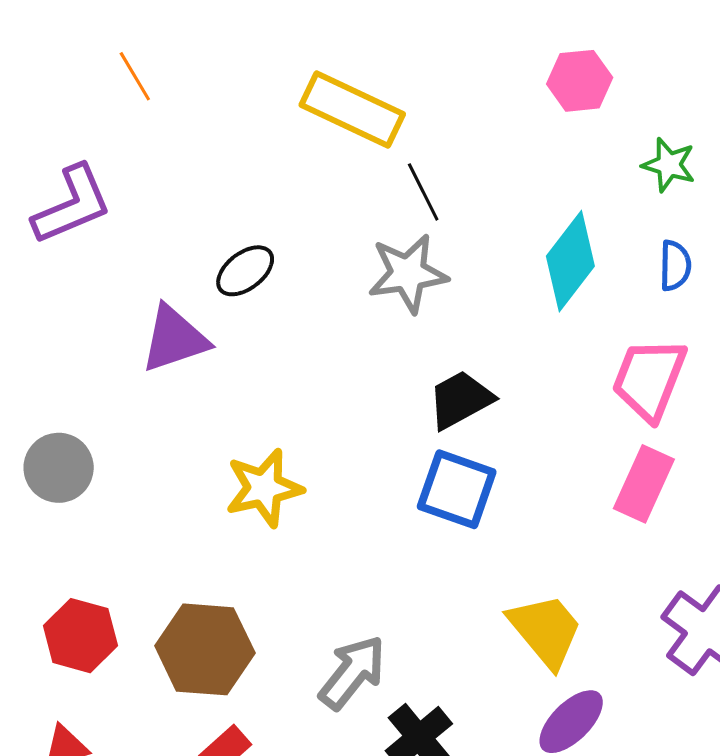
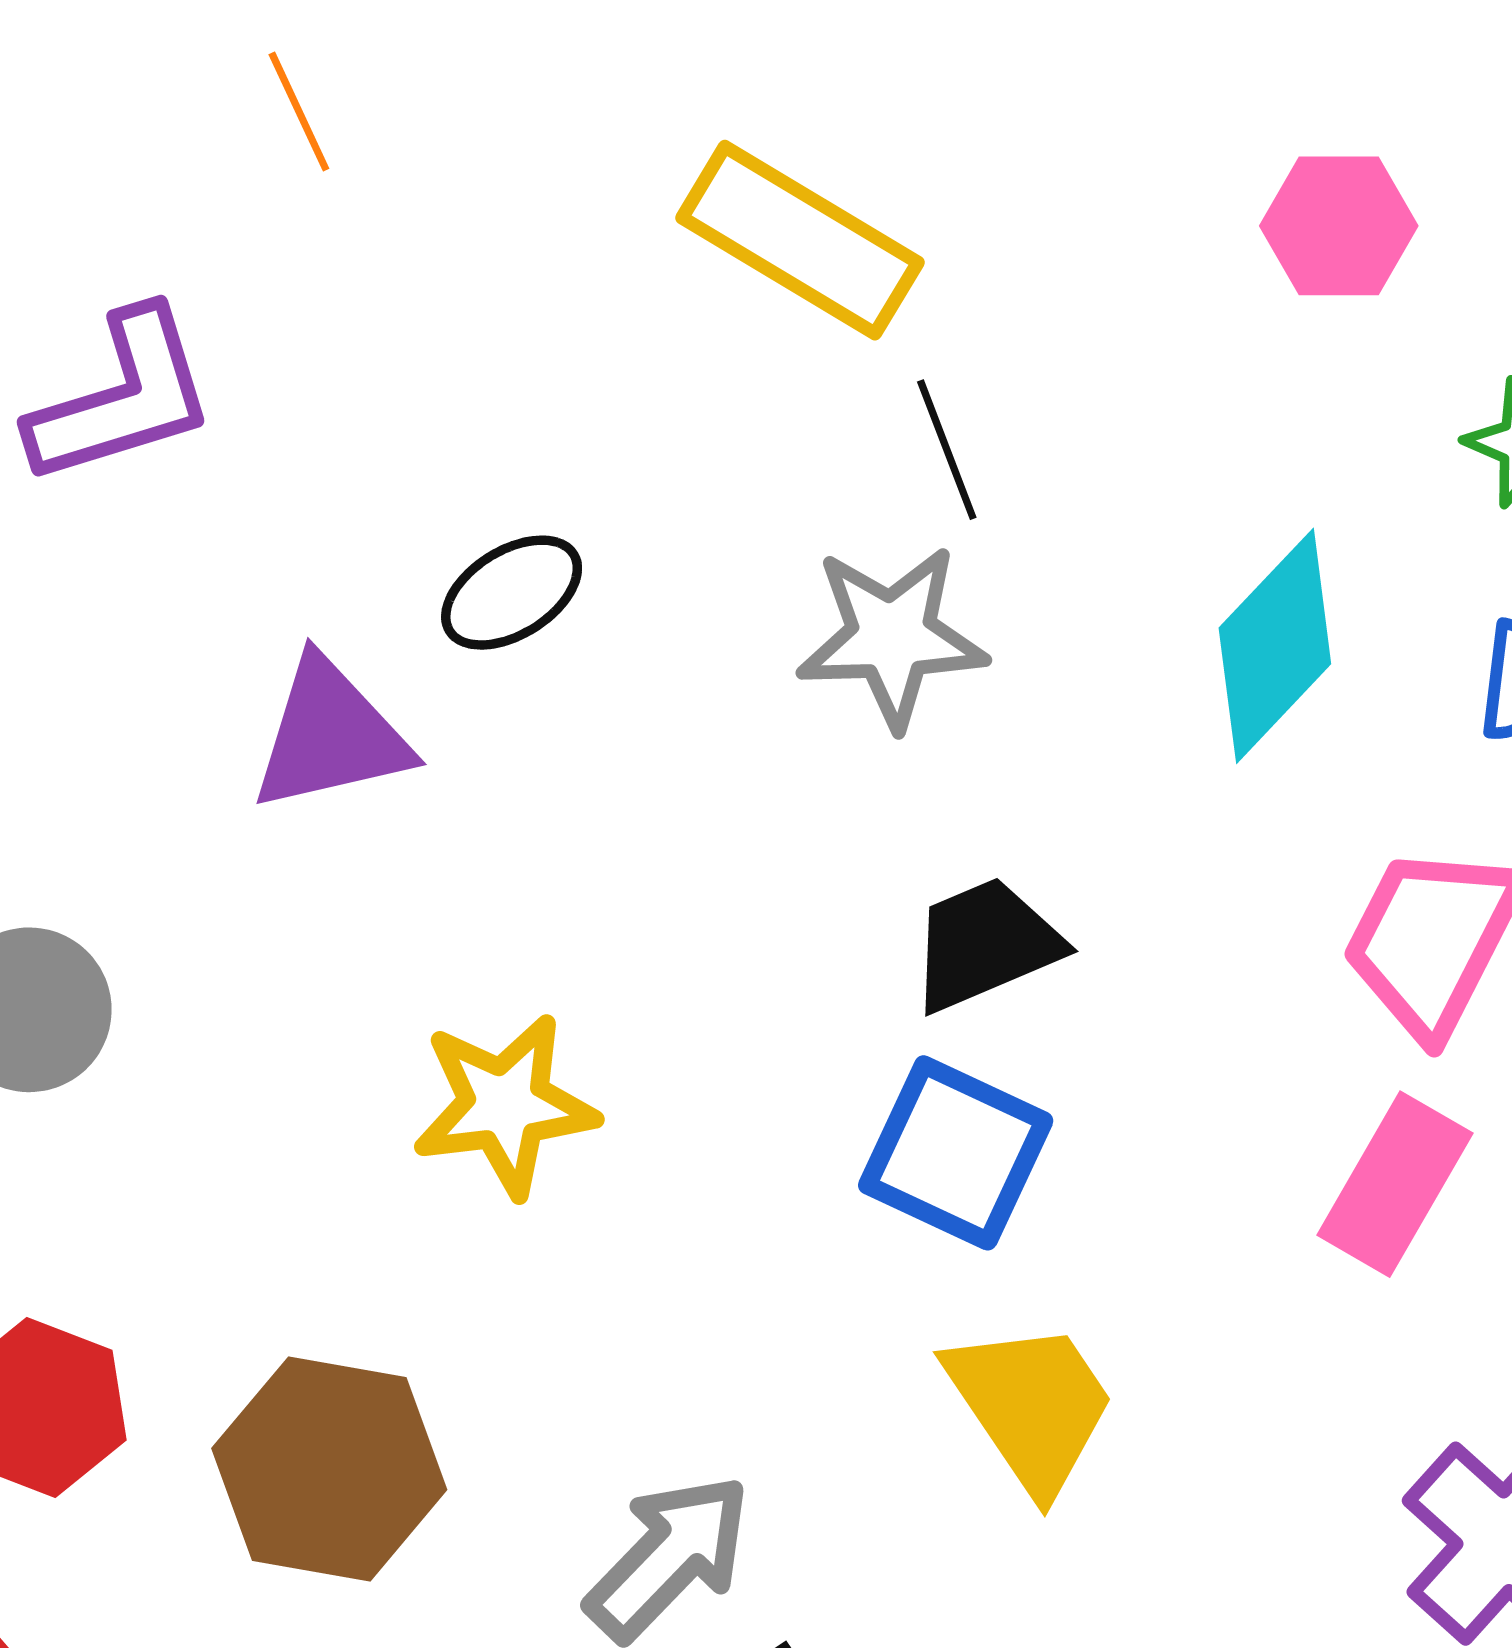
yellow trapezoid: (546, 630) -> (1031, 1406), moved

